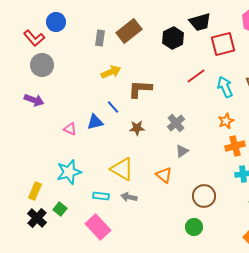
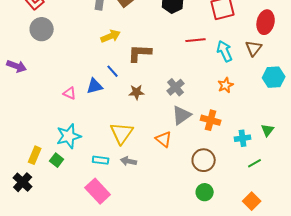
red line: (196, 76) -> (196, 40), turned 30
purple arrow: (34, 100) -> (17, 66), moved
orange cross: (235, 146) -> (211, 120), moved, turned 30
gray triangle: (182, 151) -> (182, 115), size x1.5
yellow triangle: (122, 169) -> (122, 133), turned 35
green square: (60, 209) -> (57, 160), moved
black cross: (37, 218) -> (23, 182), moved
green circle: (194, 227) -> (205, 192), moved

